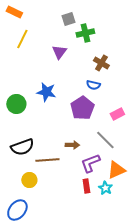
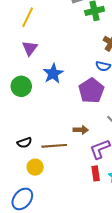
purple triangle: (59, 52) -> (30, 48), moved
blue star: (46, 92) -> (53, 74), turned 30
black semicircle: (22, 147) -> (24, 143), moved, size x0.6

